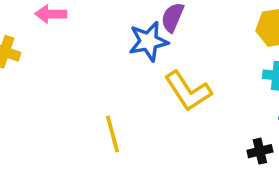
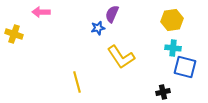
blue star: (148, 41) -> (98, 28), size x0.6

